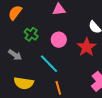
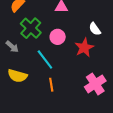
green cross: (31, 34) -> (31, 28), size x1.5

